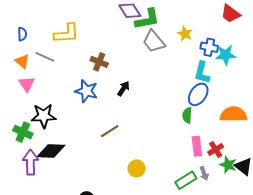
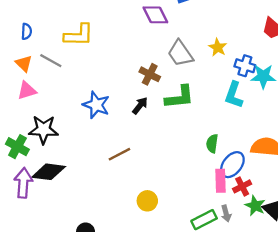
green L-shape: (147, 19) -> (180, 97), moved
brown cross: (99, 62) -> (150, 74), moved
pink triangle: (27, 84) -> (27, 90), turned 42
blue ellipse: (198, 94) -> (232, 165), moved

